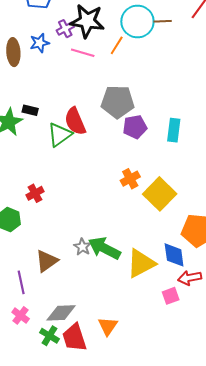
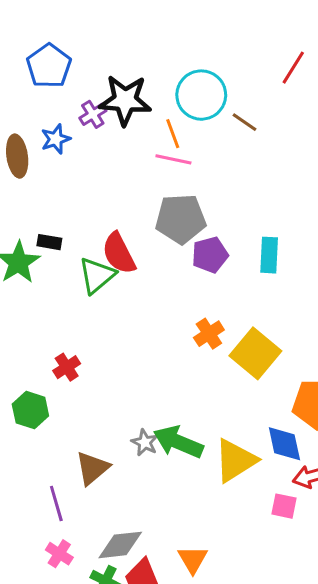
brown line: (163, 21) -> (244, 122), moved, turned 42
orange line: (117, 45) -> (173, 134), turned -48
pink line: (83, 53) -> (173, 159), moved
pink square: (171, 296) -> (284, 506), turned 36

